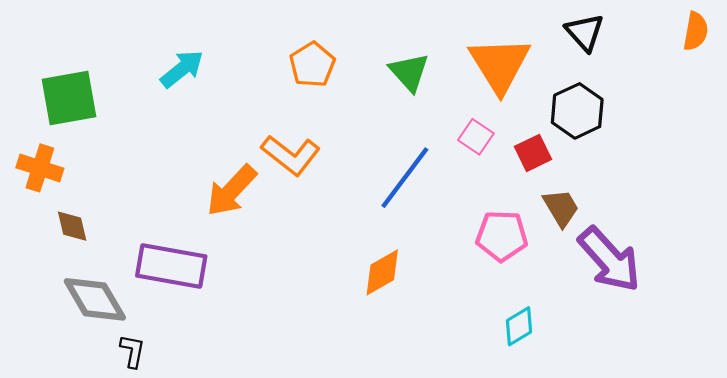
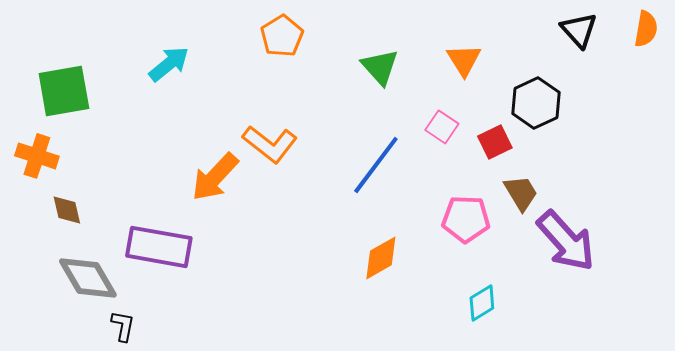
black triangle: (585, 32) -> (579, 30), moved
orange pentagon: (312, 65) -> (282, 36), moved
orange triangle: (500, 65) -> (464, 60), size x0.6
orange diamond: (382, 272) -> (381, 258), moved

